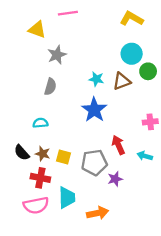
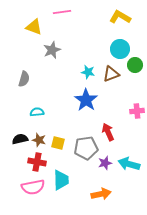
gray semicircle: (50, 87) -> (24, 79), moved
black semicircle: (22, 153) -> (20, 139), turned 119
cyan arrow: (145, 156) -> (129, 164), moved, size x1.5
orange arrow: (98, 213) -> (101, 194), moved

